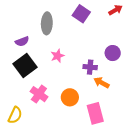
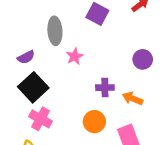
pink star: (58, 56) -> (75, 56), moved
purple cross: (90, 67) -> (105, 88), moved
pink cross: (39, 94) -> (40, 119), moved

